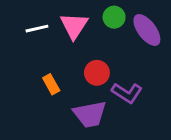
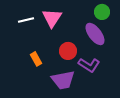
green circle: (114, 17) -> (102, 12), moved
purple ellipse: (147, 30) -> (95, 34), moved

